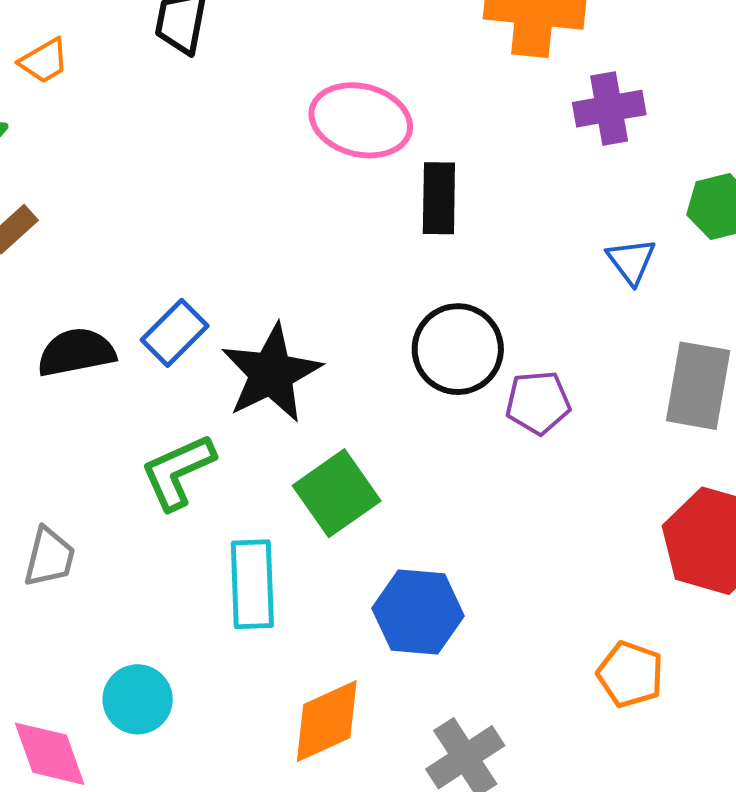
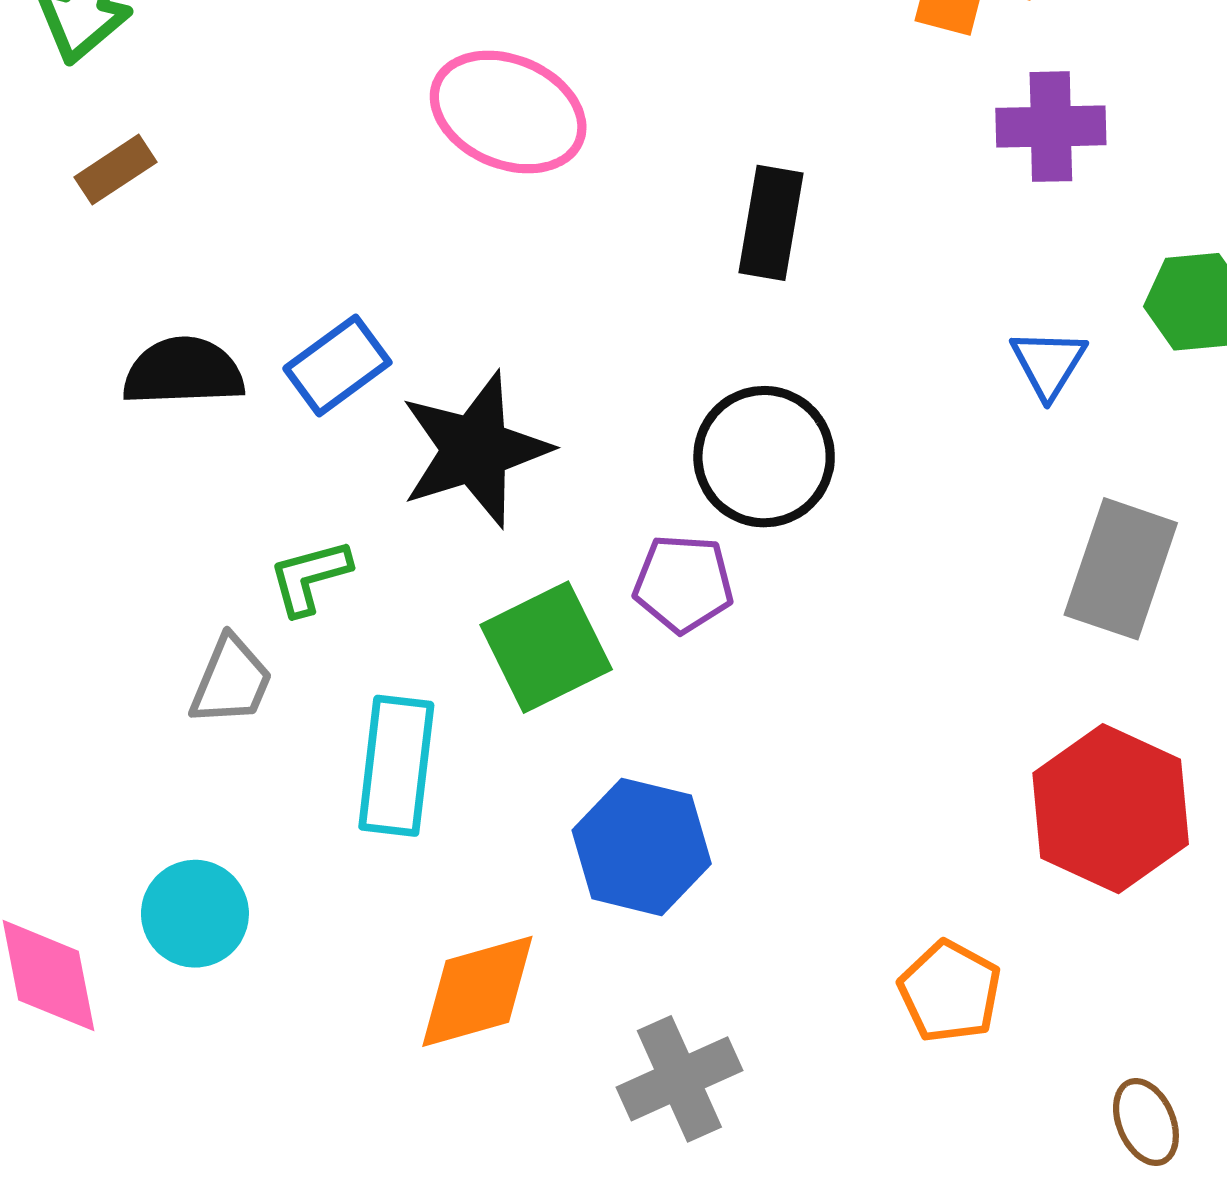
pink ellipse: (361, 120) -> (508, 112), moved
purple pentagon: (538, 403) -> (683, 583), moved
green L-shape: (178, 472) -> (310, 577), size x0.7
gray trapezoid: (49, 557) -> (231, 681), moved

